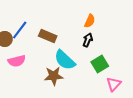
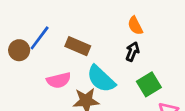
orange semicircle: (90, 21) -> (135, 26), turned 128
pink semicircle: (17, 61) -> (59, 80), moved

